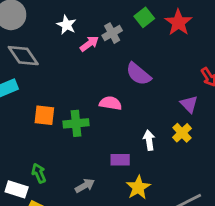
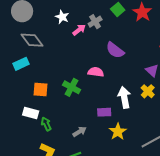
orange square: (44, 115) -> (41, 89), moved
green cross: (76, 123) -> (72, 87), turned 36
white arrow: (149, 140) -> (124, 97), size x1.5
white rectangle: (17, 189) -> (31, 113), moved

